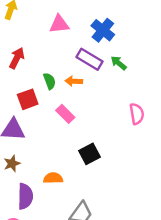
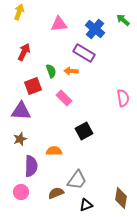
green arrow: (119, 63) -> (123, 20), moved

